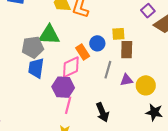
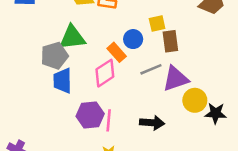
gray line: (108, 70) -> (151, 69), turned 60
purple triangle: (126, 80) -> (176, 79), size x1.6
yellow circle: (146, 85) -> (195, 100), moved
purple hexagon: (63, 87) -> (90, 115), moved
black arrow: (102, 112) -> (152, 123), turned -54

